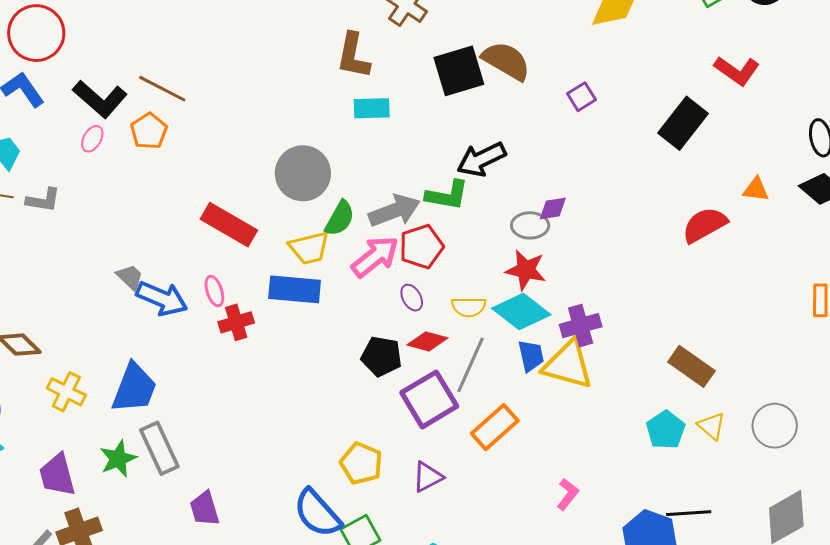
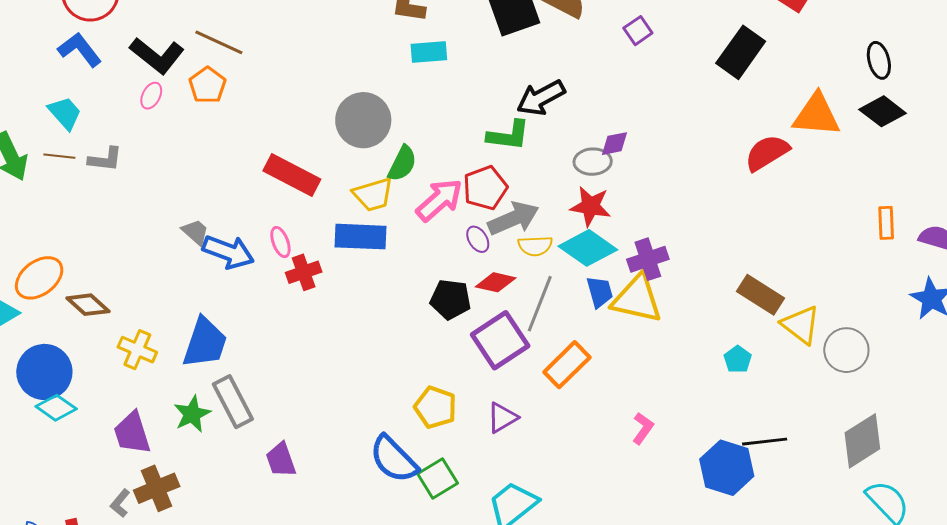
orange triangle: (756, 189) -> (816, 115), size x1.8
gray arrow: (394, 211) -> (513, 218), moved
yellow triangle: (711, 426) -> (801, 325), moved, size x1.4
cyan pentagon: (666, 430) -> (738, 359), size x0.7

